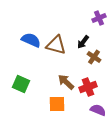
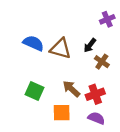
green square: (21, 84) -> (34, 91), moved
purple semicircle: (98, 110) -> (96, 118), moved

